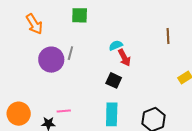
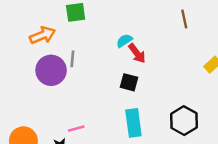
orange arrow: (34, 24) -> (42, 35), moved, turned -70

